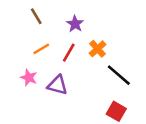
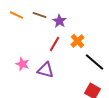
brown line: (36, 16) -> (39, 15), moved, turned -40
orange line: (41, 49) -> (16, 15), moved, turned 56

